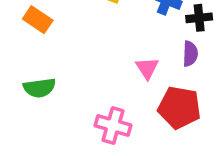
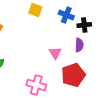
red pentagon: (179, 108) -> (73, 75), turned -30

